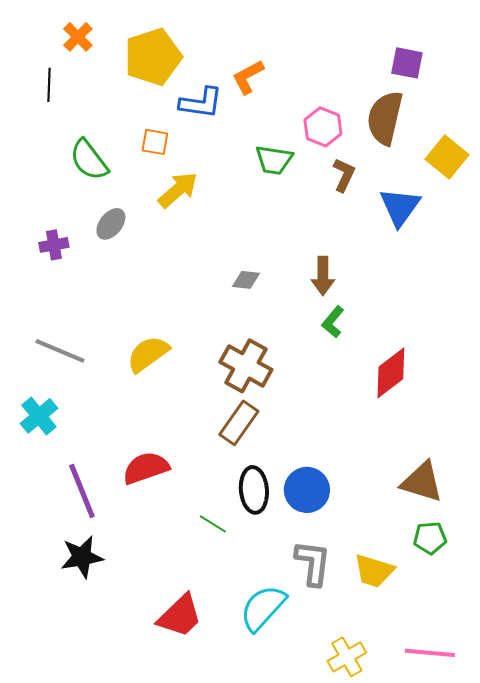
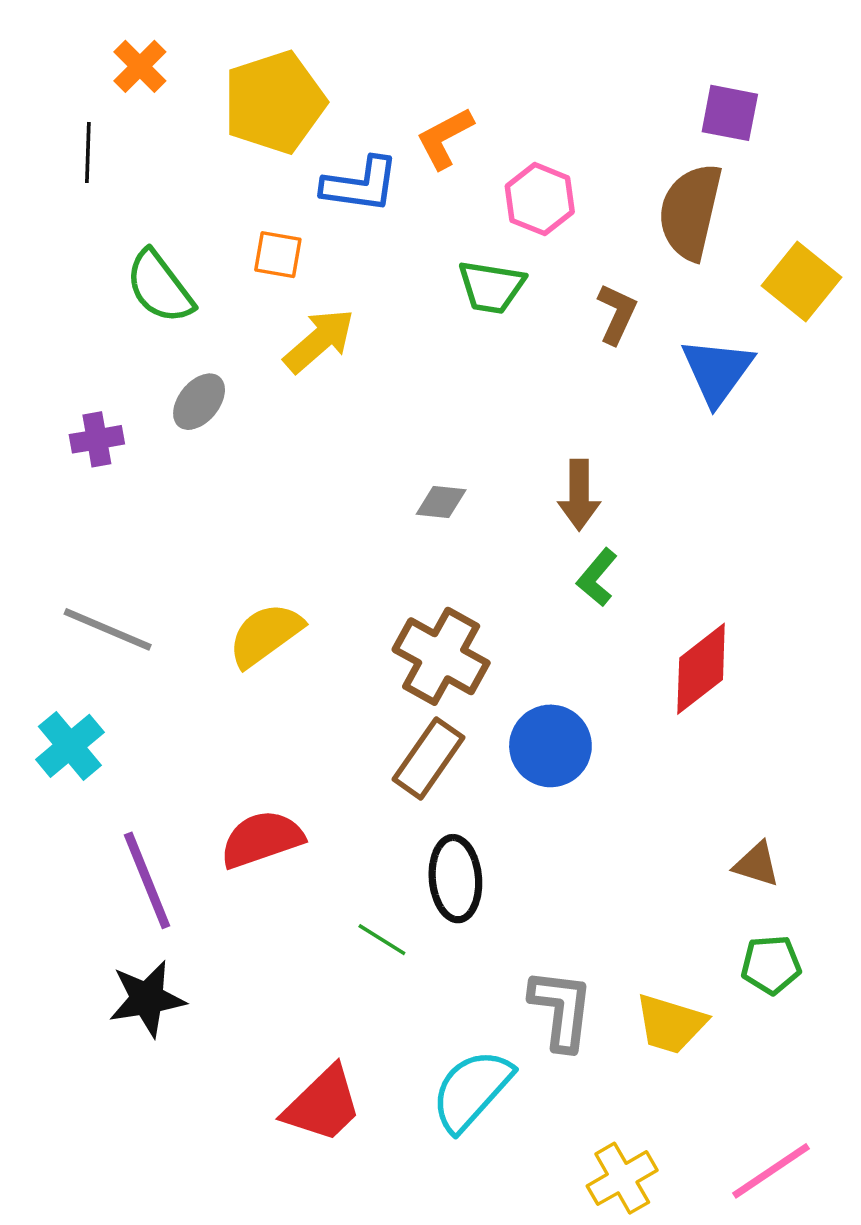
pink hexagon: (323, 127) -> (540, 199), moved
brown triangle: (422, 482) -> (757, 864), size x0.6
blue circle: (307, 490) -> (550, 746), moved
pink line: (430, 653) -> (771, 1171), turned -39

